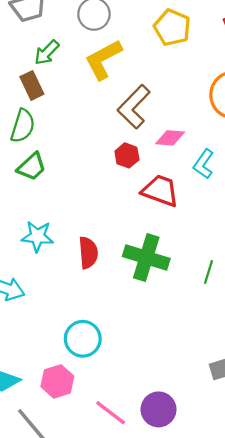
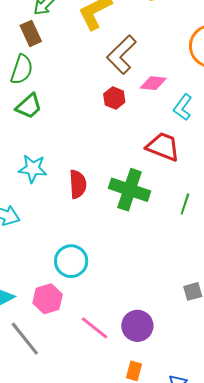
red trapezoid: (160, 191) -> (163, 147), moved

